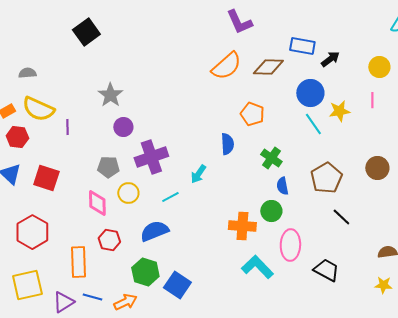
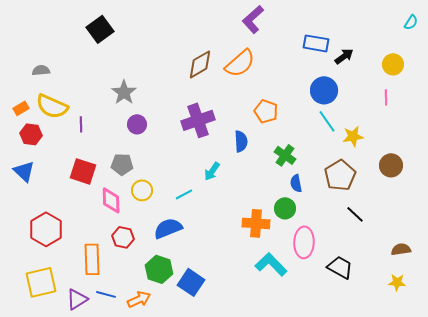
purple L-shape: (239, 22) -> (253, 19), turned 72
brown diamond: (268, 67) -> (200, 64), moved, turned -32
yellow star: (339, 111) -> (353, 136), moved
purple cross: (151, 157) -> (198, 120), moved
red square: (46, 178) -> (83, 171), moved

